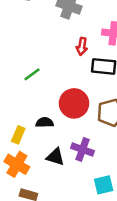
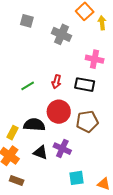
red arrow: (82, 46) -> (56, 82), moved
black semicircle: (45, 123) -> (34, 125), size x1.5

